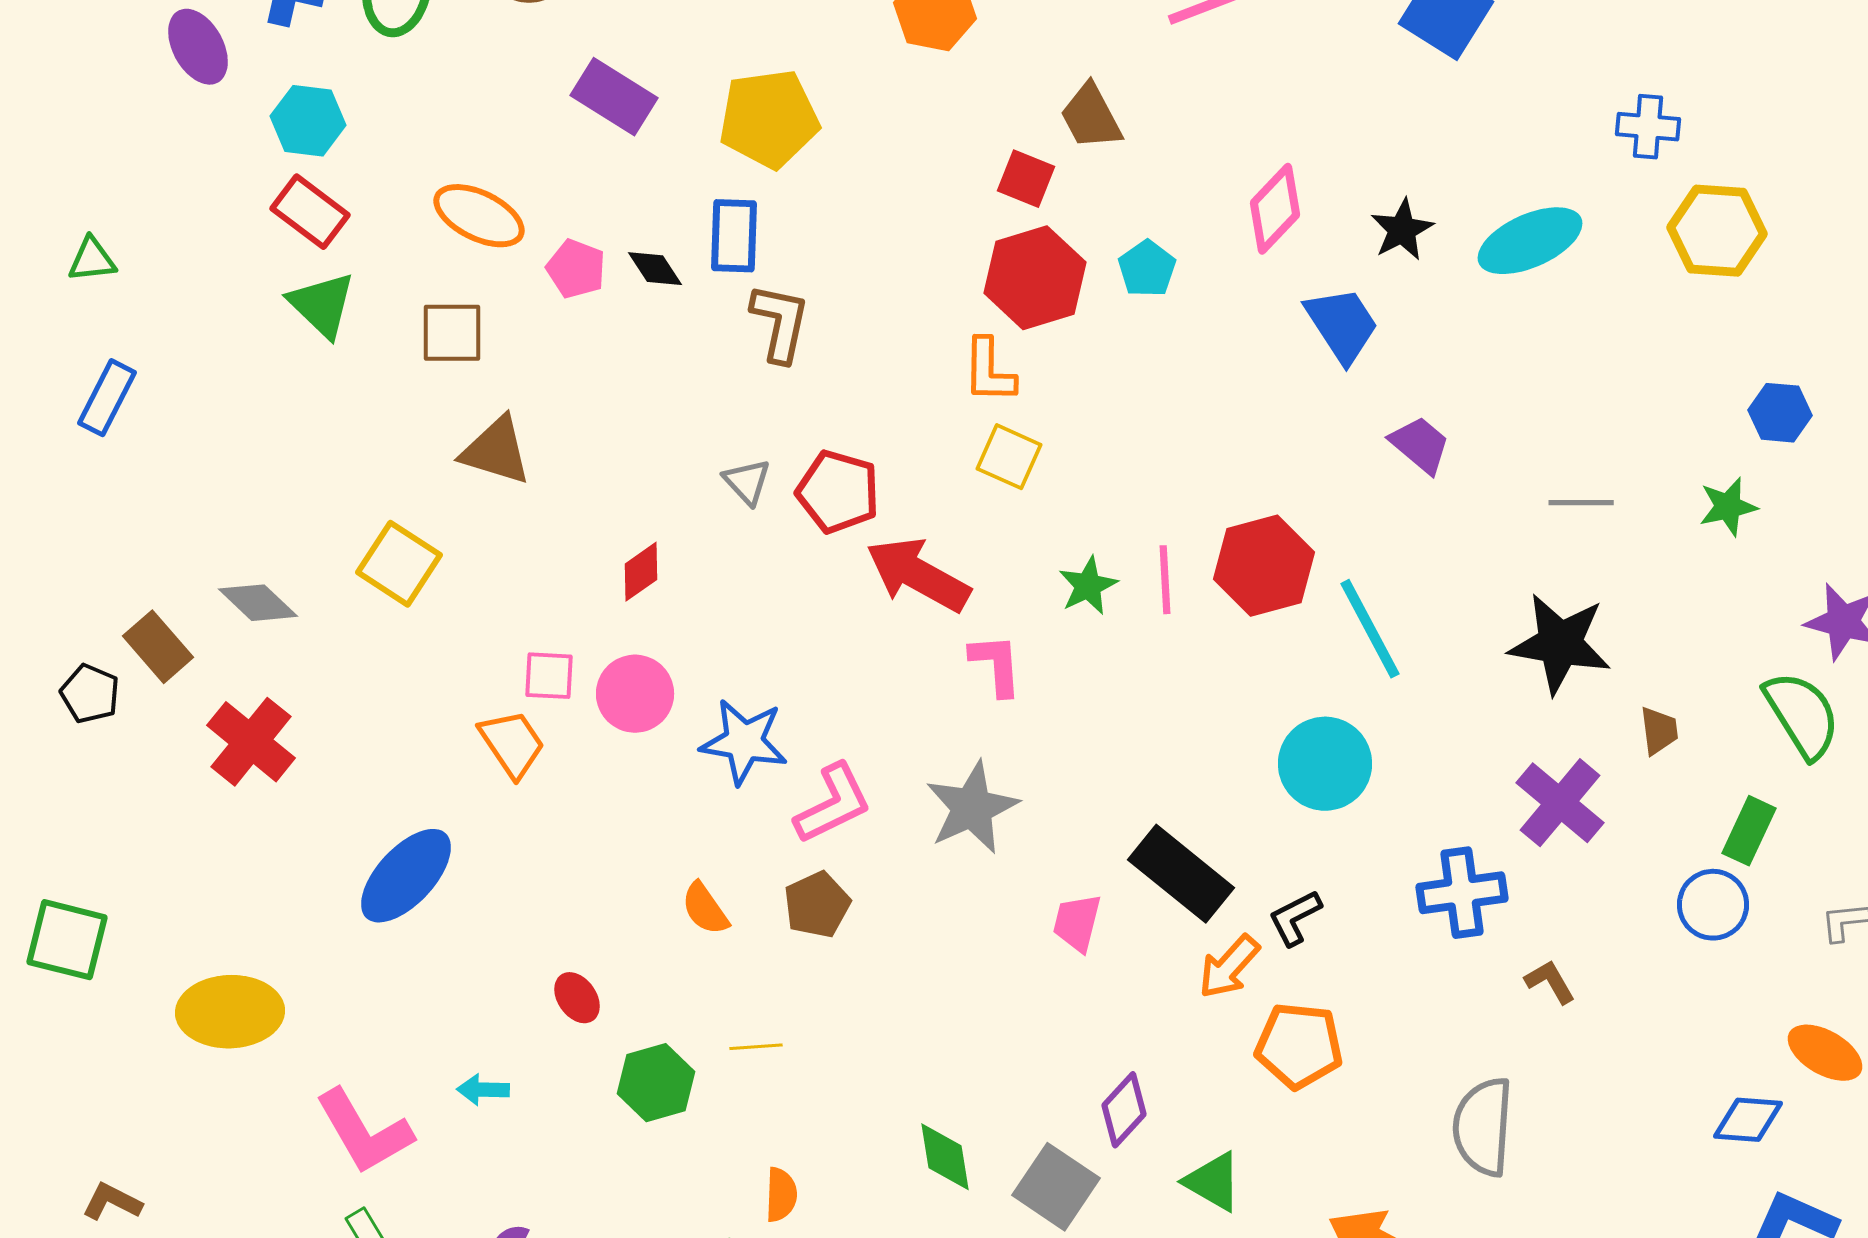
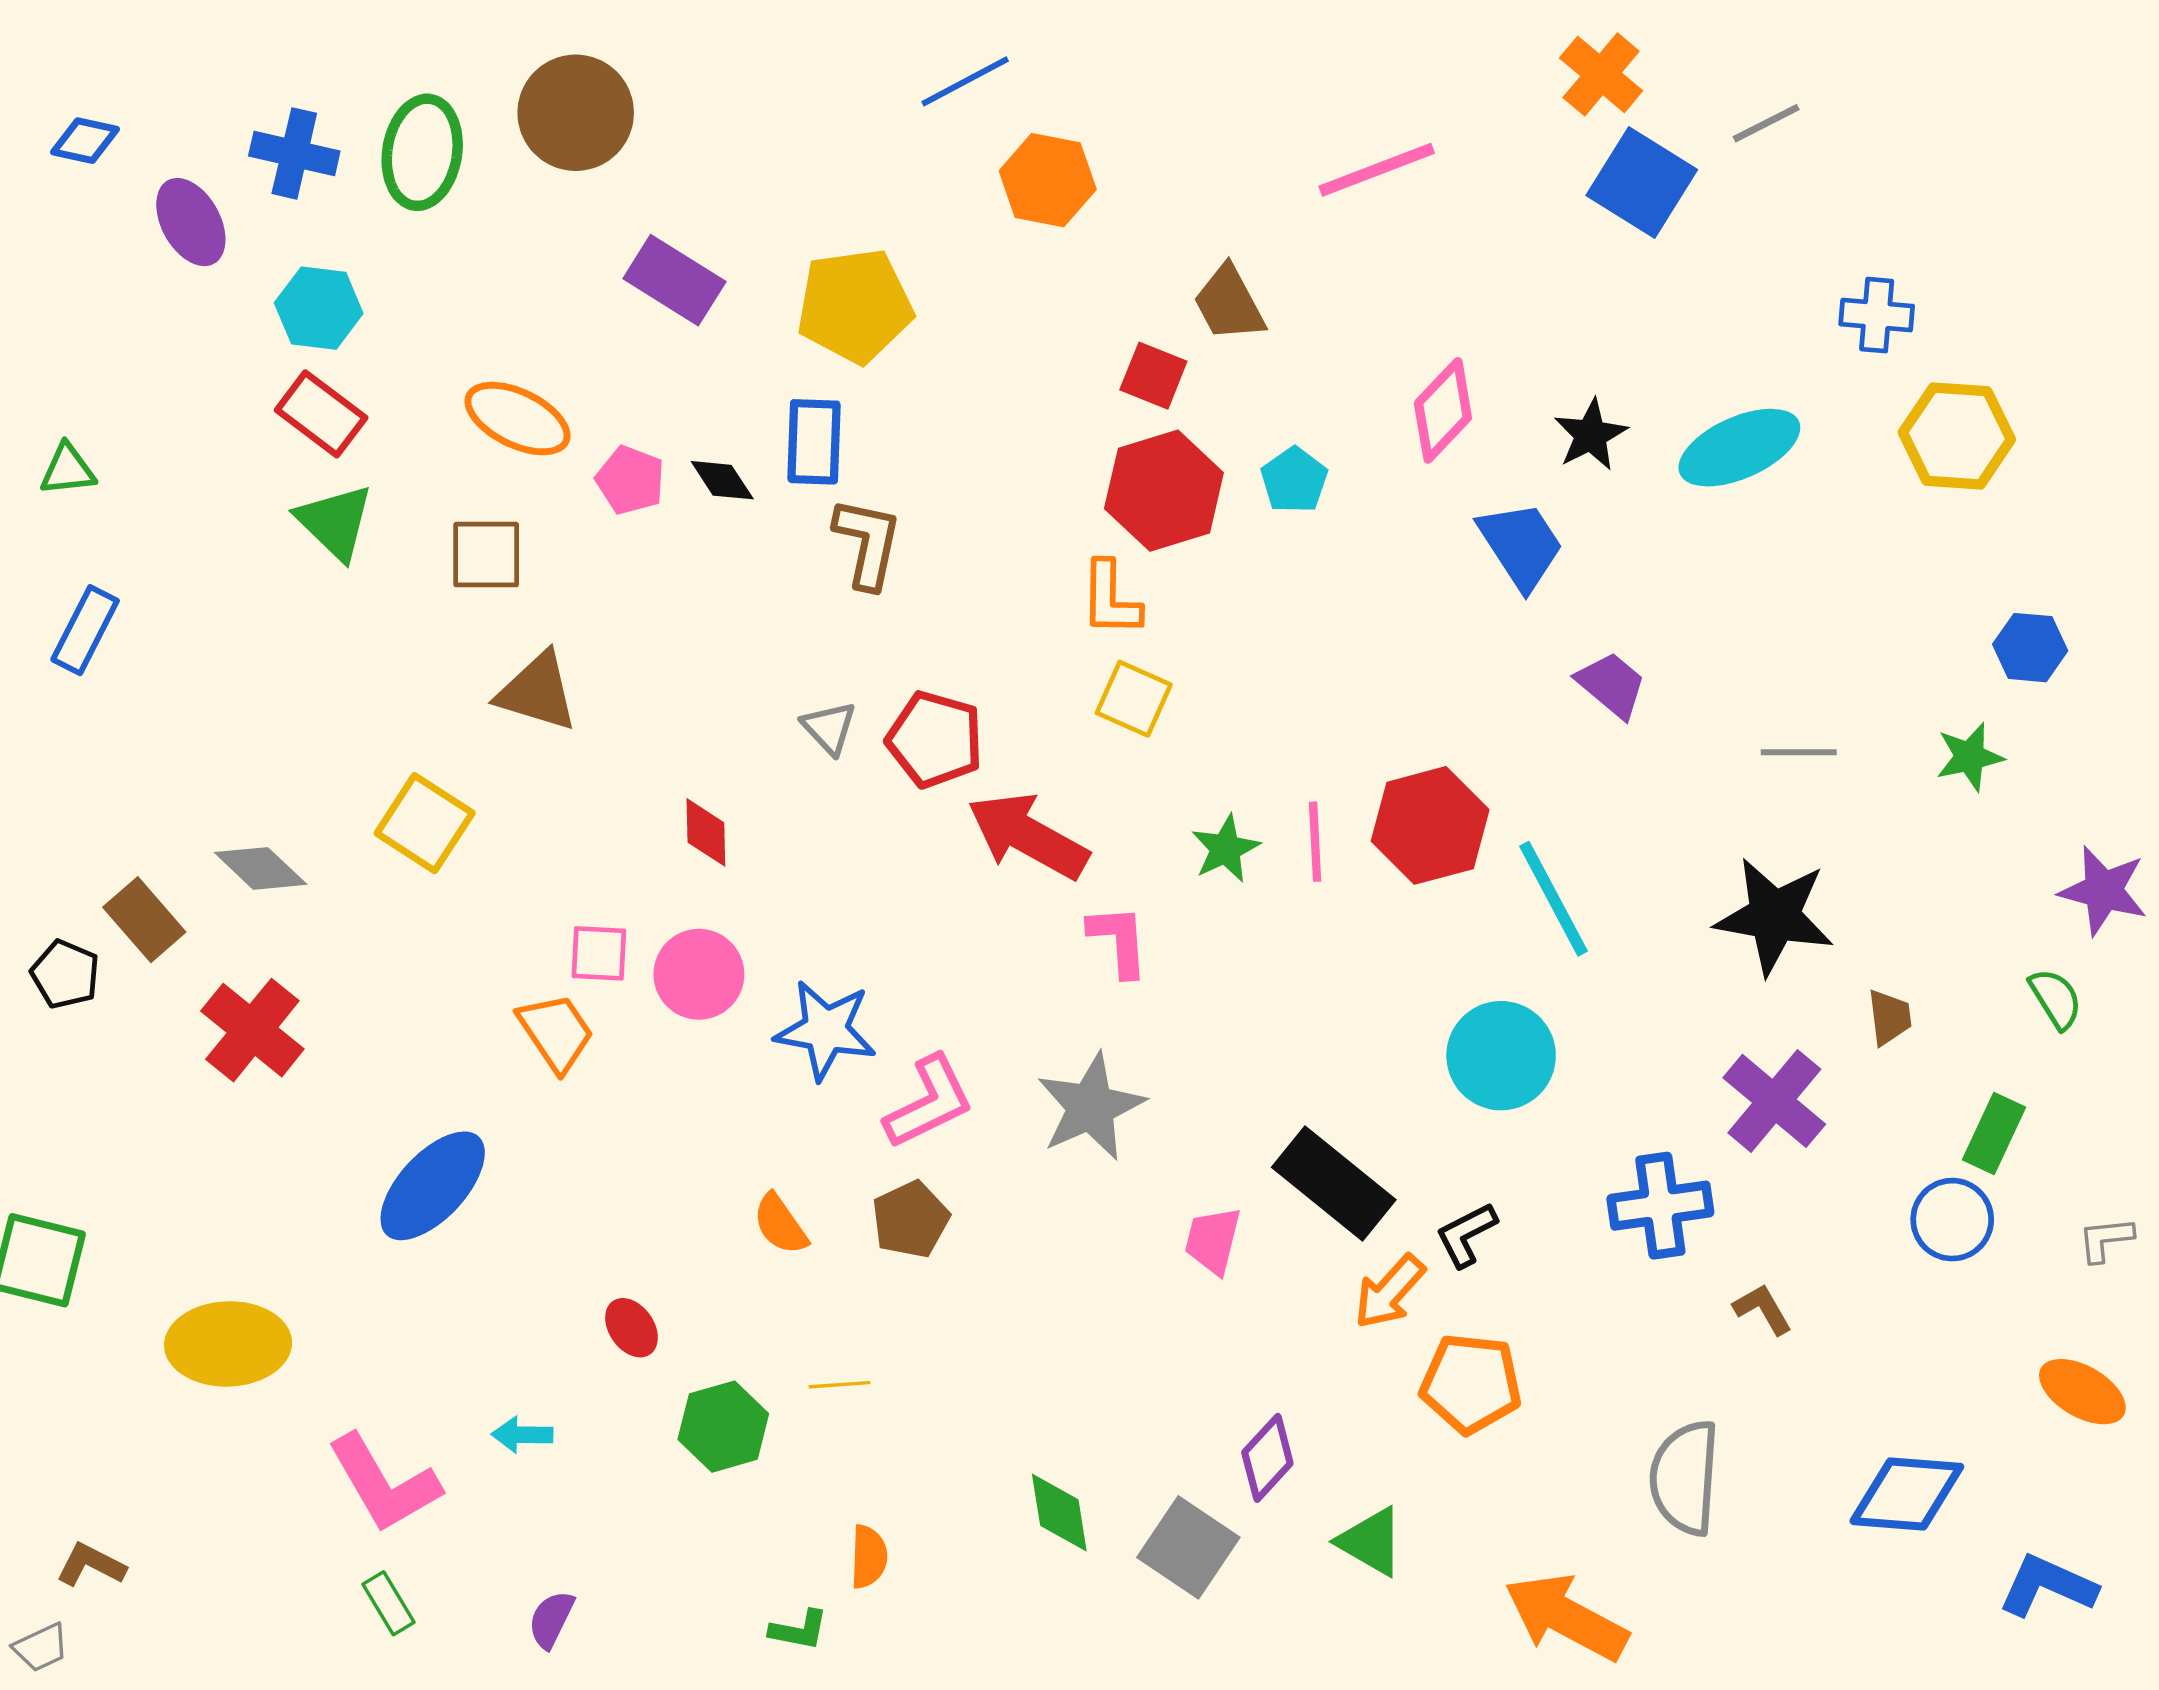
red diamond: (641, 572) -> (706, 832), turned -56
green semicircle: (1802, 715) -> (2056, 999), size x0.6
blue diamond: (1748, 1120) -> (1907, 1494), moved, size x1.4

